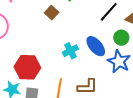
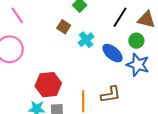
cyan cross: (70, 51) -> (86, 40), moved

